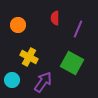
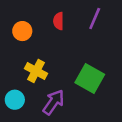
red semicircle: (55, 18) -> (59, 21), moved
purple line: (78, 29) -> (95, 19), moved

